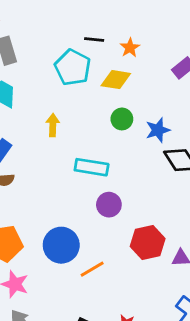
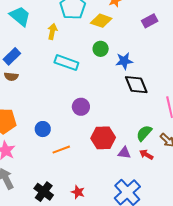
yellow arrow: (53, 125) -> (52, 31), moved
cyan rectangle: (92, 167) -> (66, 63), moved
blue circle: (61, 245) -> (43, 129), size x0.6

